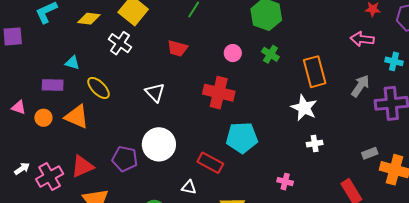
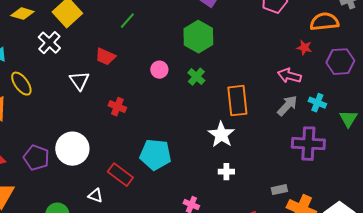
gray arrow: (360, 86) -> (287, 106), moved
white triangle: (155, 92) -> (79, 81), moved
red cross: (219, 93) -> (117, 107), moved, size x0.6

